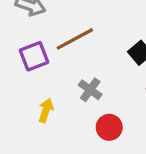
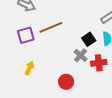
gray cross: (90, 90) -> (81, 55), moved

